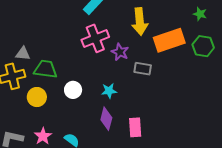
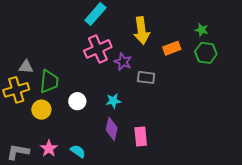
green star: (200, 14) -> (202, 30), moved
orange rectangle: (169, 40) -> (172, 48), size x0.6
green trapezoid: (46, 69) -> (49, 81), turned 90

